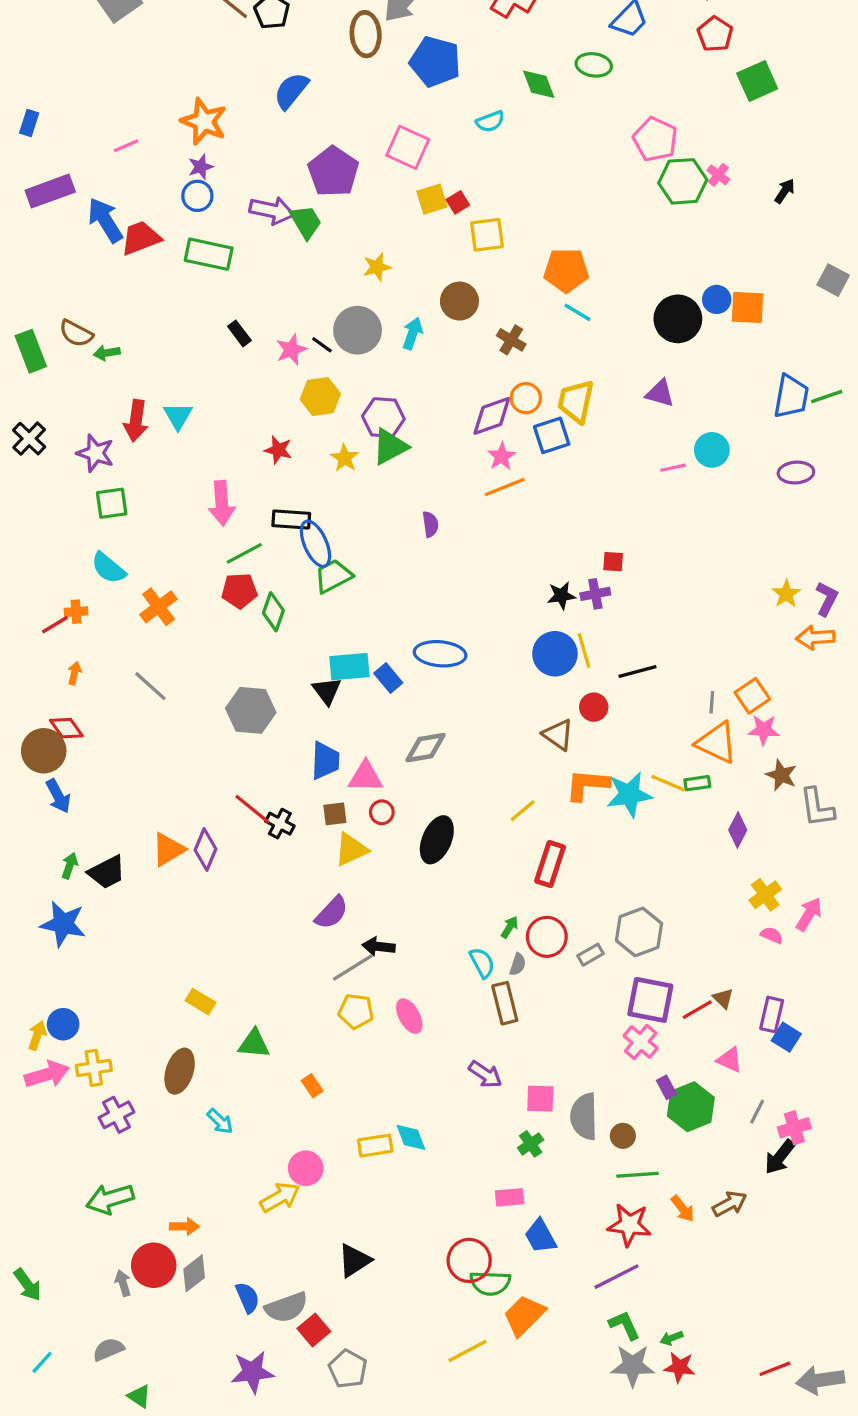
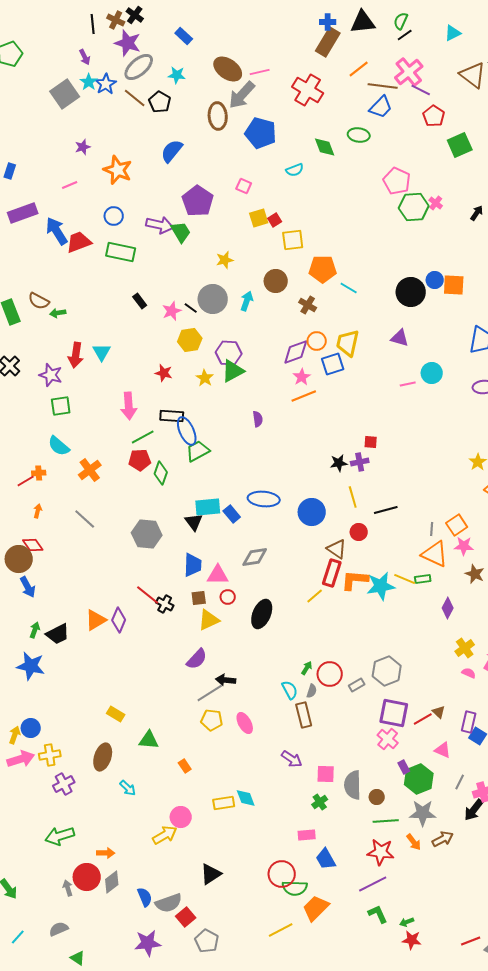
pink square: (408, 147) -> (244, 186), size x0.6
purple star: (201, 167) -> (83, 147), moved
orange pentagon: (566, 270) -> (323, 269), moved
blue circle: (555, 654) -> (312, 512), moved
red rectangle: (550, 864) -> (332, 573), moved
gray star: (633, 1366) -> (423, 813), moved

